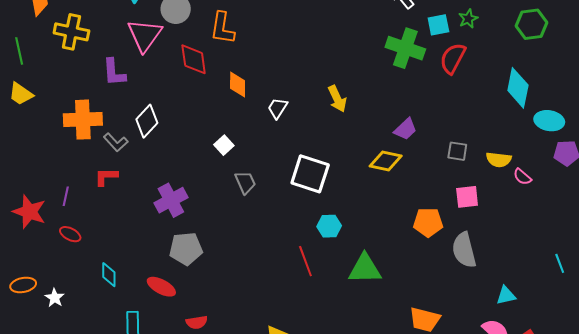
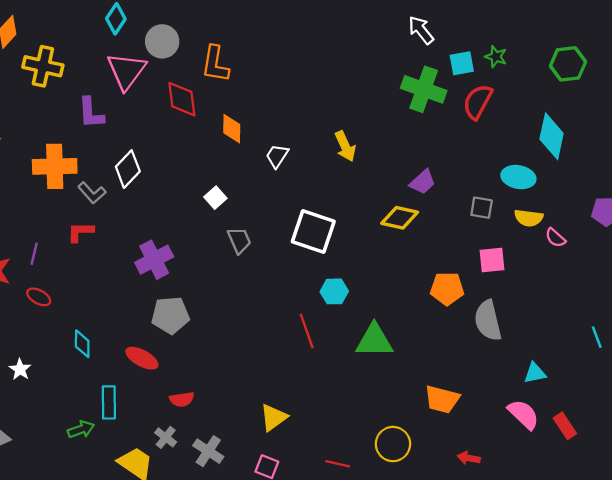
green star: (468, 19) -> (496, 57), turned -30
cyan ellipse: (549, 121) -> (518, 177), moved

